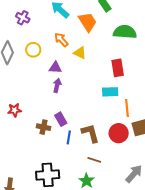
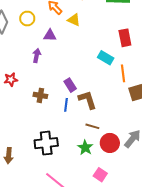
red rectangle: (118, 68) -> (125, 38), moved
purple arrow: (57, 85) -> (37, 56), moved
cyan rectangle: (110, 92) -> (106, 58), turned 35
purple rectangle: (61, 119) -> (70, 85), moved
red circle: (119, 133) -> (110, 143), moved

